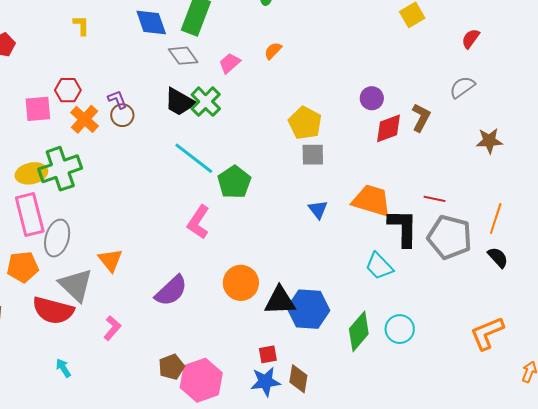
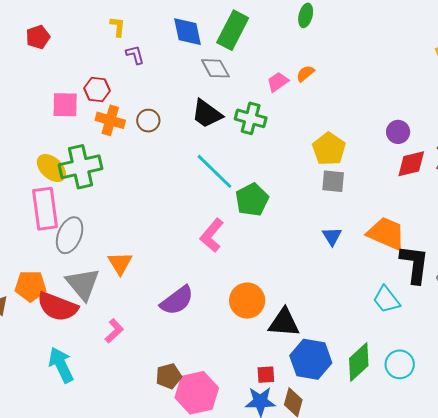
pink trapezoid: (230, 63) -> (278, 82), moved
purple L-shape: (117, 99) -> (135, 55), moved
green cross: (206, 102) -> (251, 118), moved, turned -36
orange cross: (85, 119) -> (110, 120), turned -32
yellow ellipse: (31, 173) -> (51, 168), turned 48
orange pentagon: (23, 267) -> (31, 286), moved
blue hexagon: (308, 309) -> (311, 359), moved
cyan arrow: (63, 368) -> (61, 365), size x1.8

